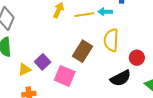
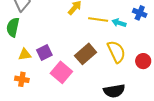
yellow semicircle: (111, 40) -> (116, 52), turned 135
red circle: (137, 58) -> (143, 61), moved

